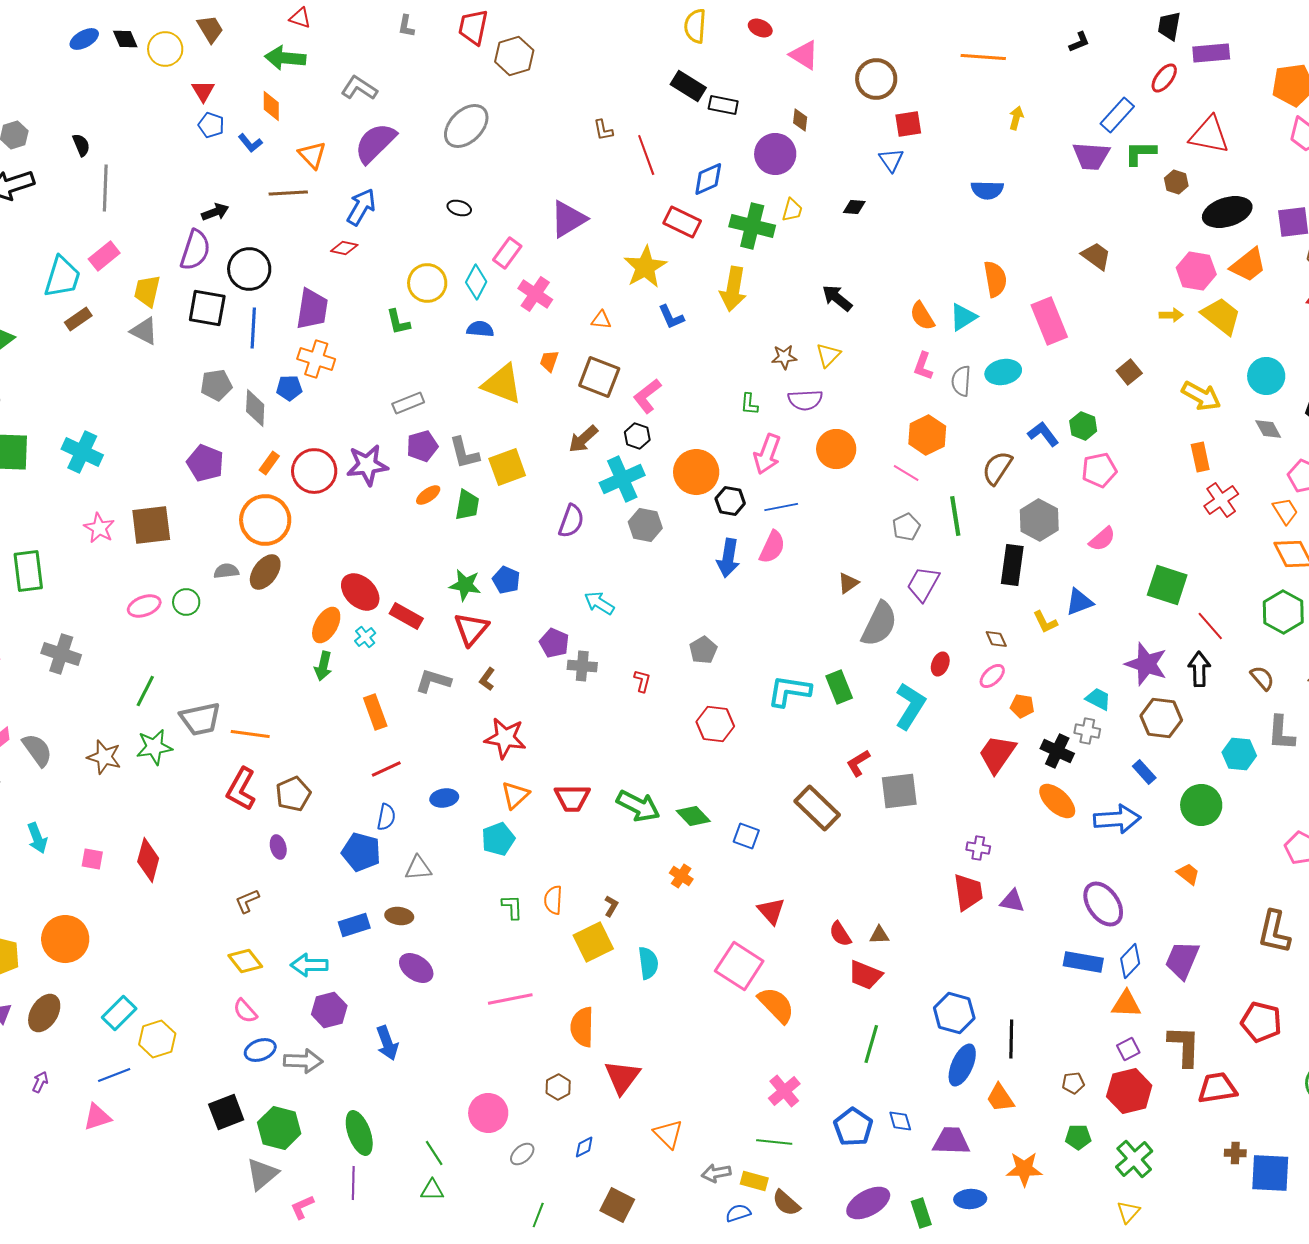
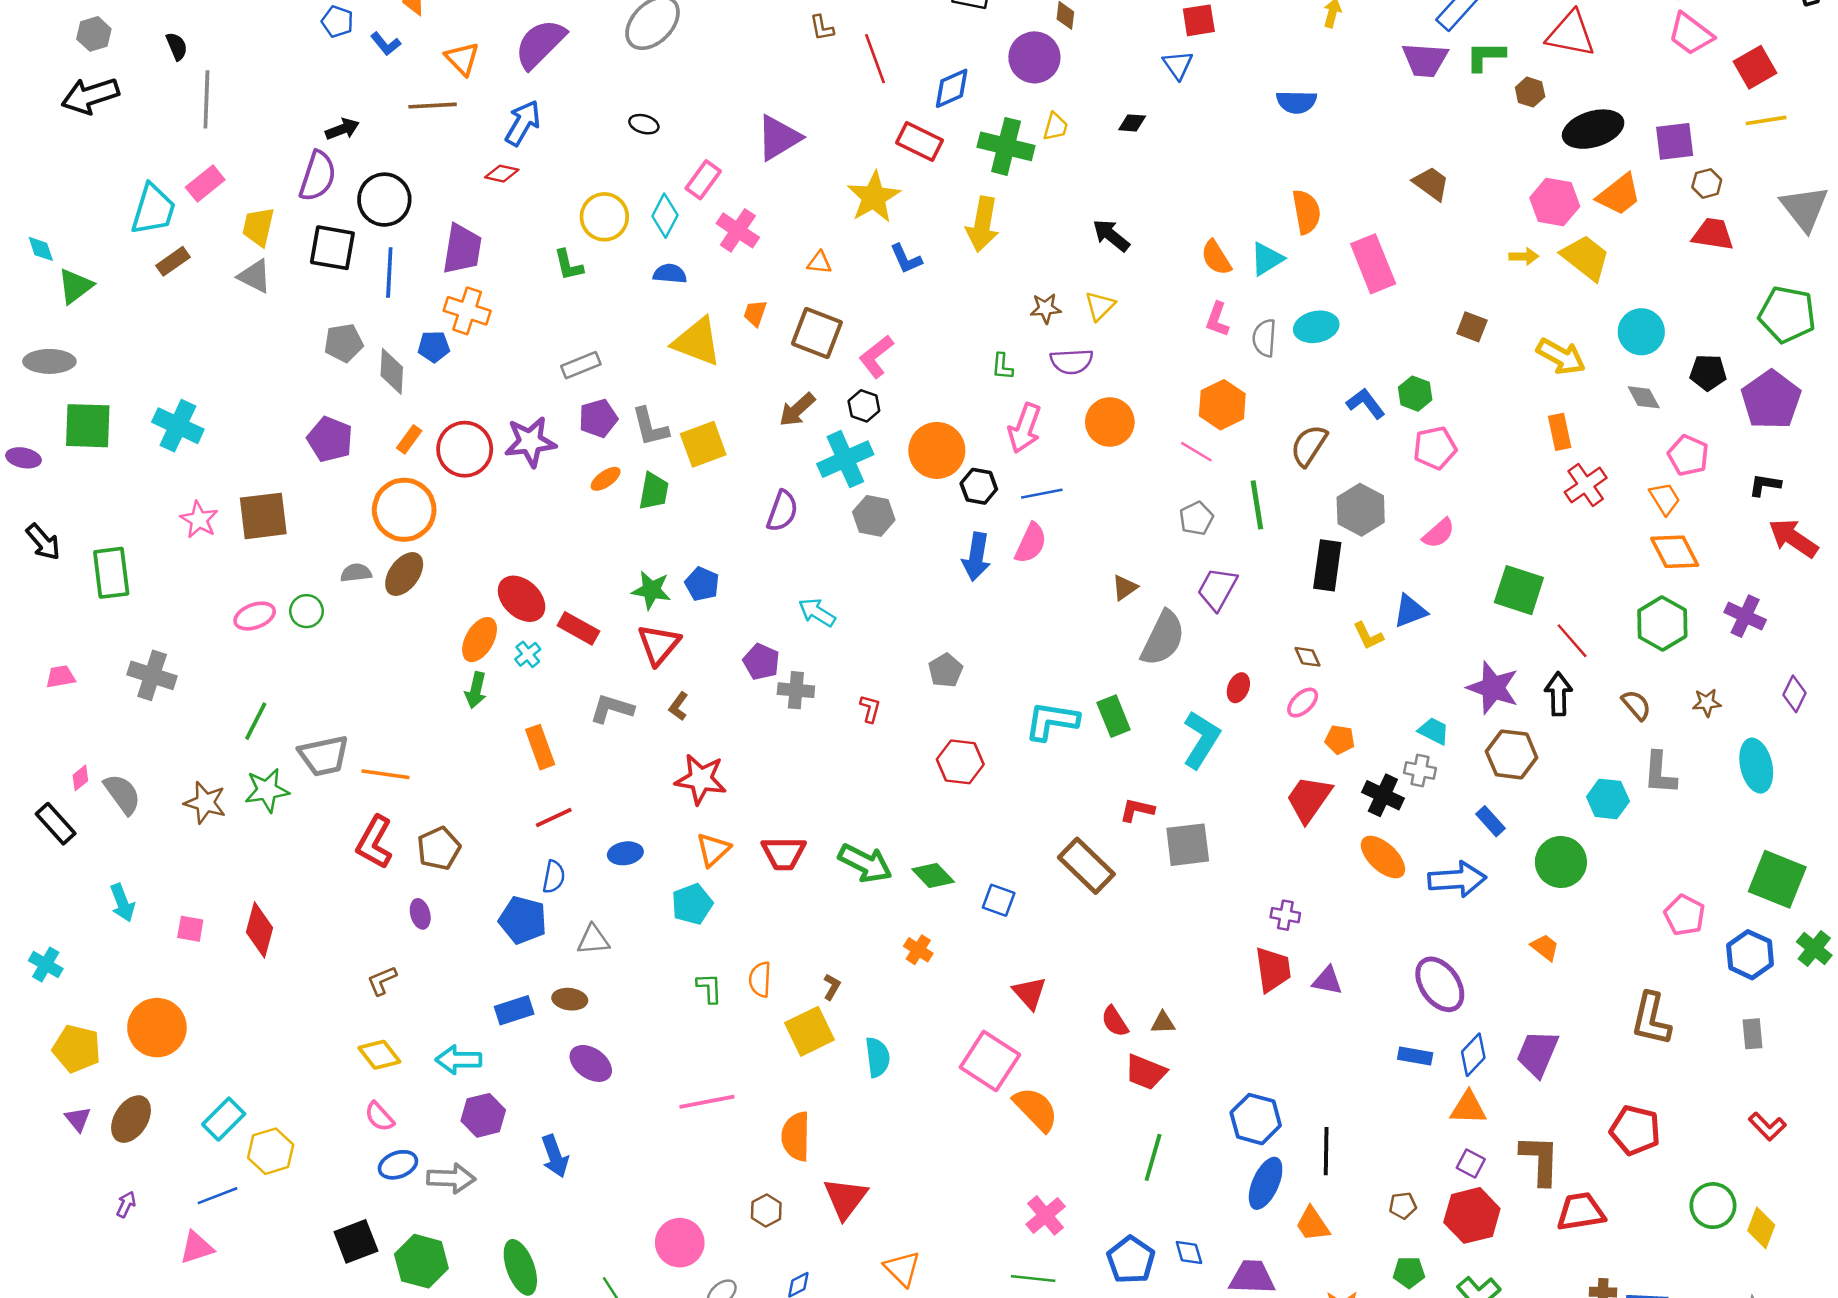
brown square: (1129, 372) -> (1472, 327), turned -30
red L-shape: (858, 763) -> (1137, 810), turned 44
blue rectangle: (1083, 962) -> (1415, 1056), size x0.7
purple square: (1128, 1049) -> (1471, 1164), turned -35

